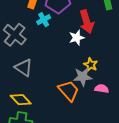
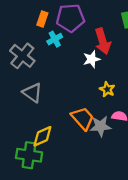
gray star: (83, 77) -> (101, 126), moved
yellow diamond: (21, 100) -> (42, 136), moved, turned -70

